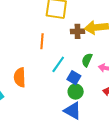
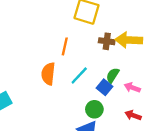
orange semicircle: (20, 77) -> (48, 74), moved
blue square: (74, 78) -> (105, 87), moved

